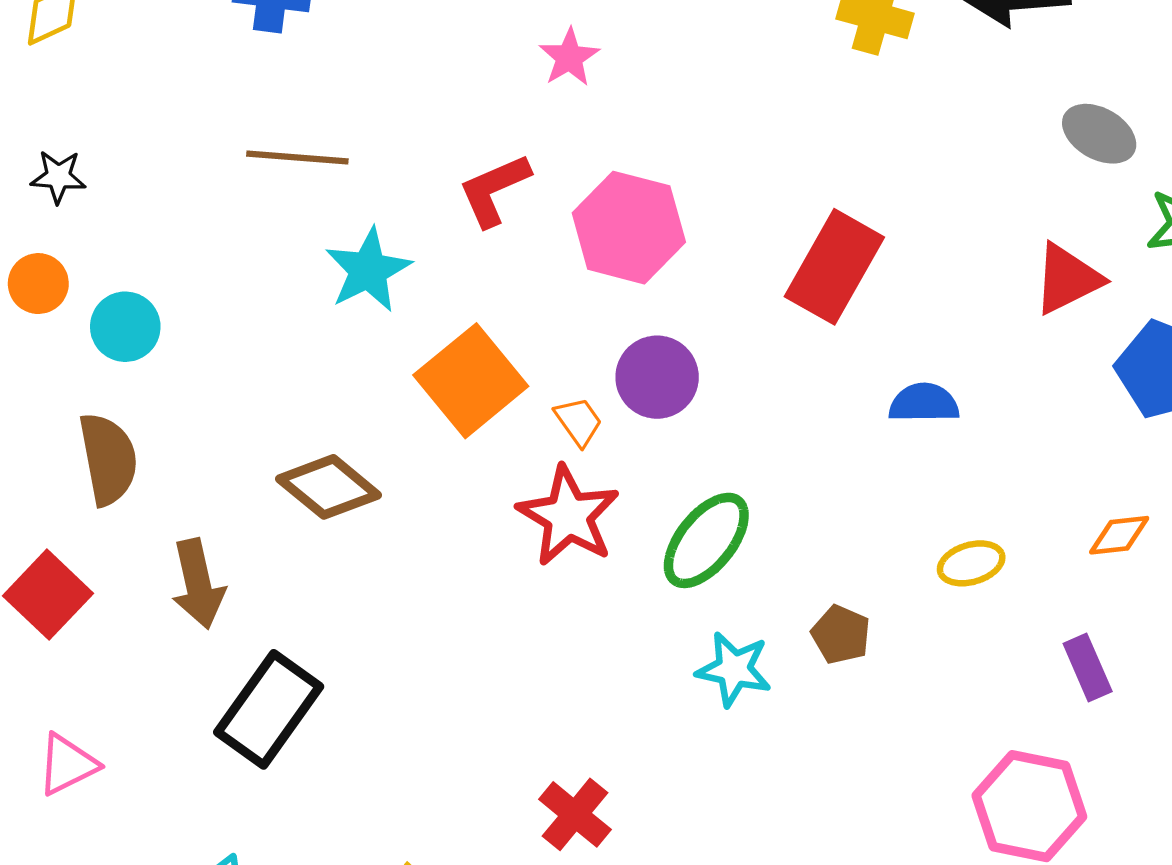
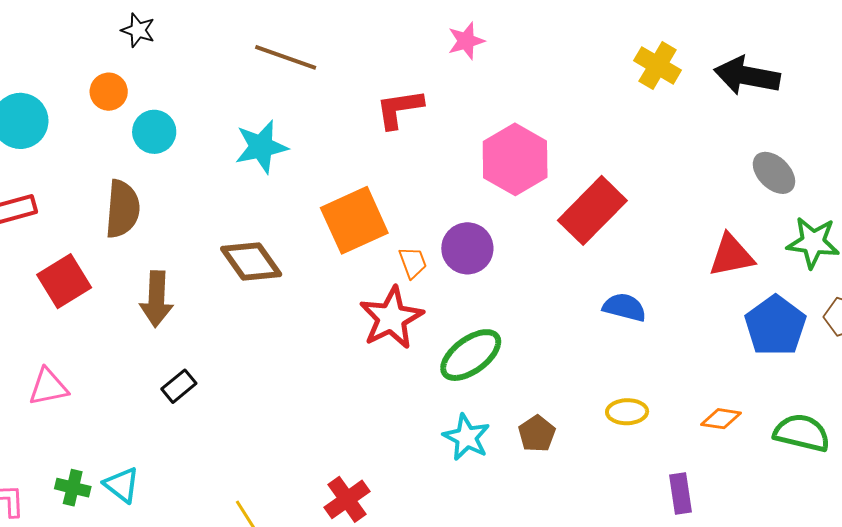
pink hexagon: (629, 228) -> (515, 159), moved
cyan star: (368, 270) -> (261, 147), moved
black rectangle: (269, 709) -> (179, 386), size x0.5

